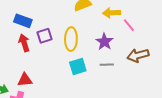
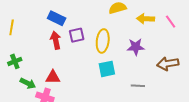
pink line: (129, 25) -> (171, 22), moved
purple star: (104, 42) -> (136, 47), turned 30
gray line: (107, 65) -> (138, 86), moved

